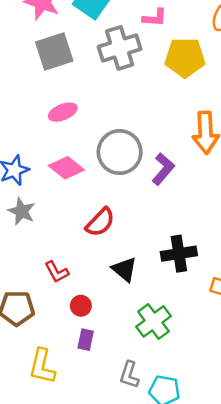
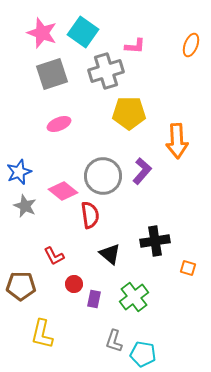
yellow pentagon: (185, 58) -> (129, 113), moved
gray circle: (120, 152) -> (103, 176), moved
pink diamond: (66, 168) -> (63, 191), moved
red semicircle: (100, 222) -> (90, 215), turned -52
purple rectangle: (86, 340) -> (94, 299), moved

